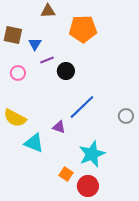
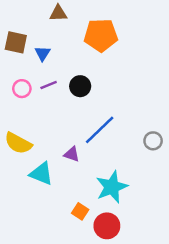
purple line: (47, 60) -> (49, 85), moved

